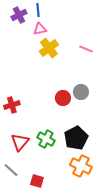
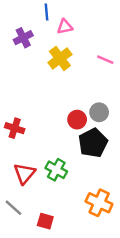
purple cross: (19, 15) -> (23, 38), moved
pink triangle: (40, 29) -> (65, 27), moved
red cross: (12, 105) -> (15, 128), turned 35
black pentagon: (76, 138) -> (93, 143), moved

